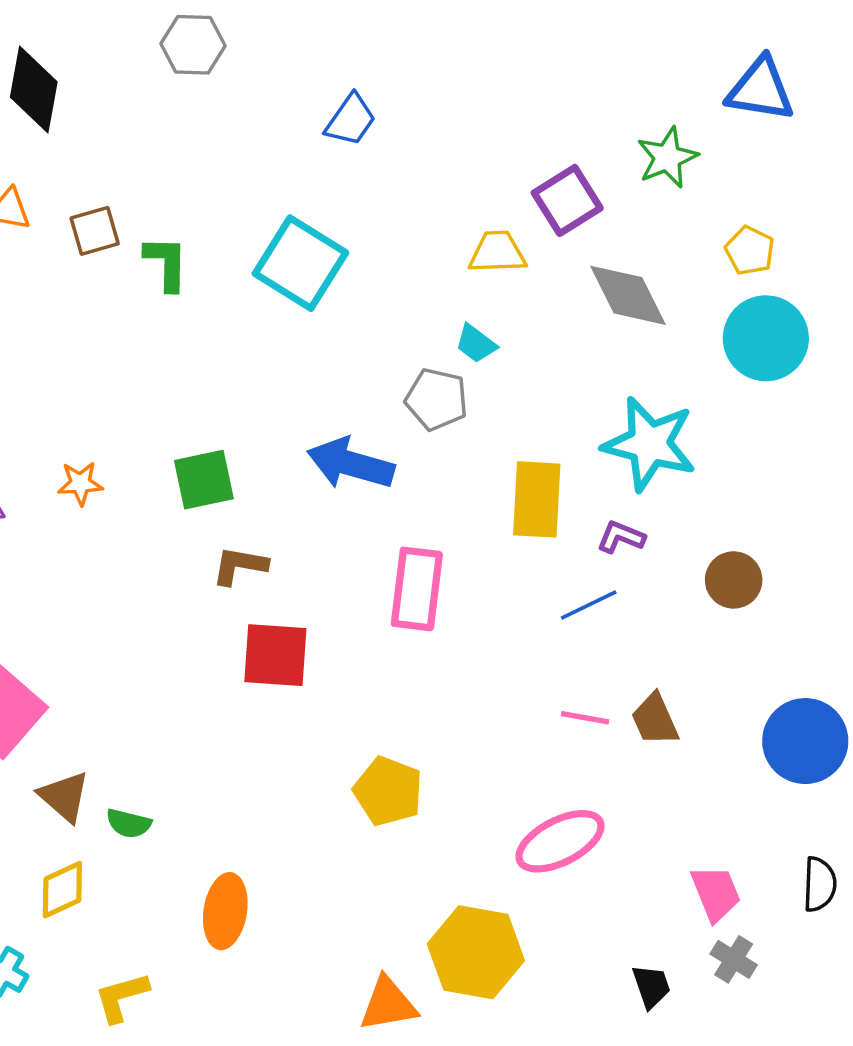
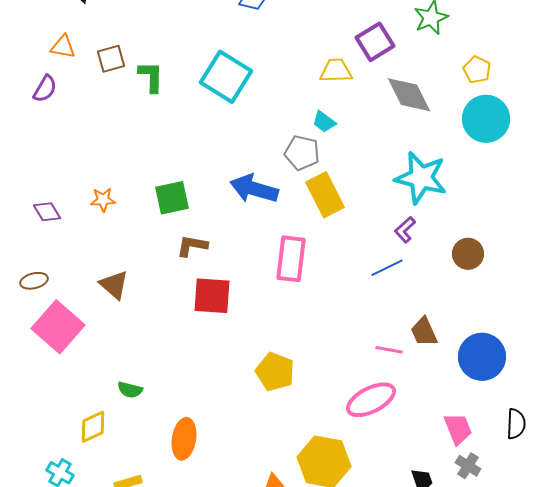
yellow rectangle: (537, 499) -> (325, 195), moved, turned -30
purple L-shape: (621, 537) -> (405, 230), turned -64
pink line: (585, 718) -> (389, 350), moved
blue circle: (805, 741) -> (482, 357), moved
brown triangle: (64, 797) -> (114, 285), moved

